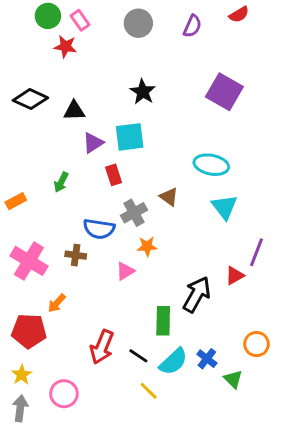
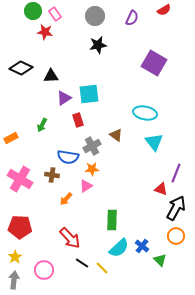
black star: (143, 92) -> (98, 45), moved, turned 30
orange star: (147, 246) -> (92, 169), moved
red triangle: (235, 276) -> (161, 189), turned 48
black arrow: (197, 294) -> (176, 208), moved
orange arrow: (57, 303) -> (66, 199), moved
red arrow: (102, 347) -> (70, 238), turned -65
black line: (138, 356) -> (82, 263), moved

